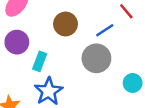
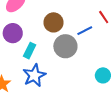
gray circle: (96, 58) -> (65, 46), moved

